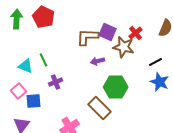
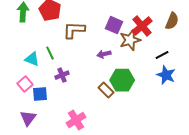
red cross: (136, 33) -> (142, 26), size x1.5
brown L-shape: (88, 37) -> (74, 30), moved
brown star: (124, 47) -> (130, 40), turned -30
brown rectangle: (100, 108) -> (106, 90), moved, size x0.7

